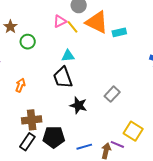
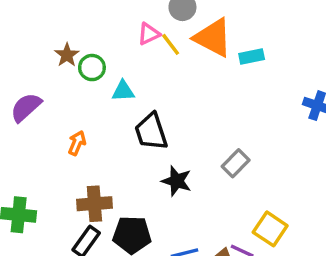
brown star: (10, 27) -> (67, 55), moved
cyan triangle: (68, 56) -> (123, 91), moved

